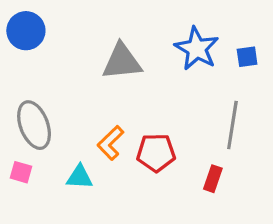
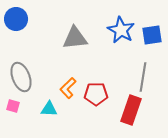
blue square: (247, 57) -> (152, 35), size x1.5
red rectangle: (213, 179) -> (131, 110), size x1.8

